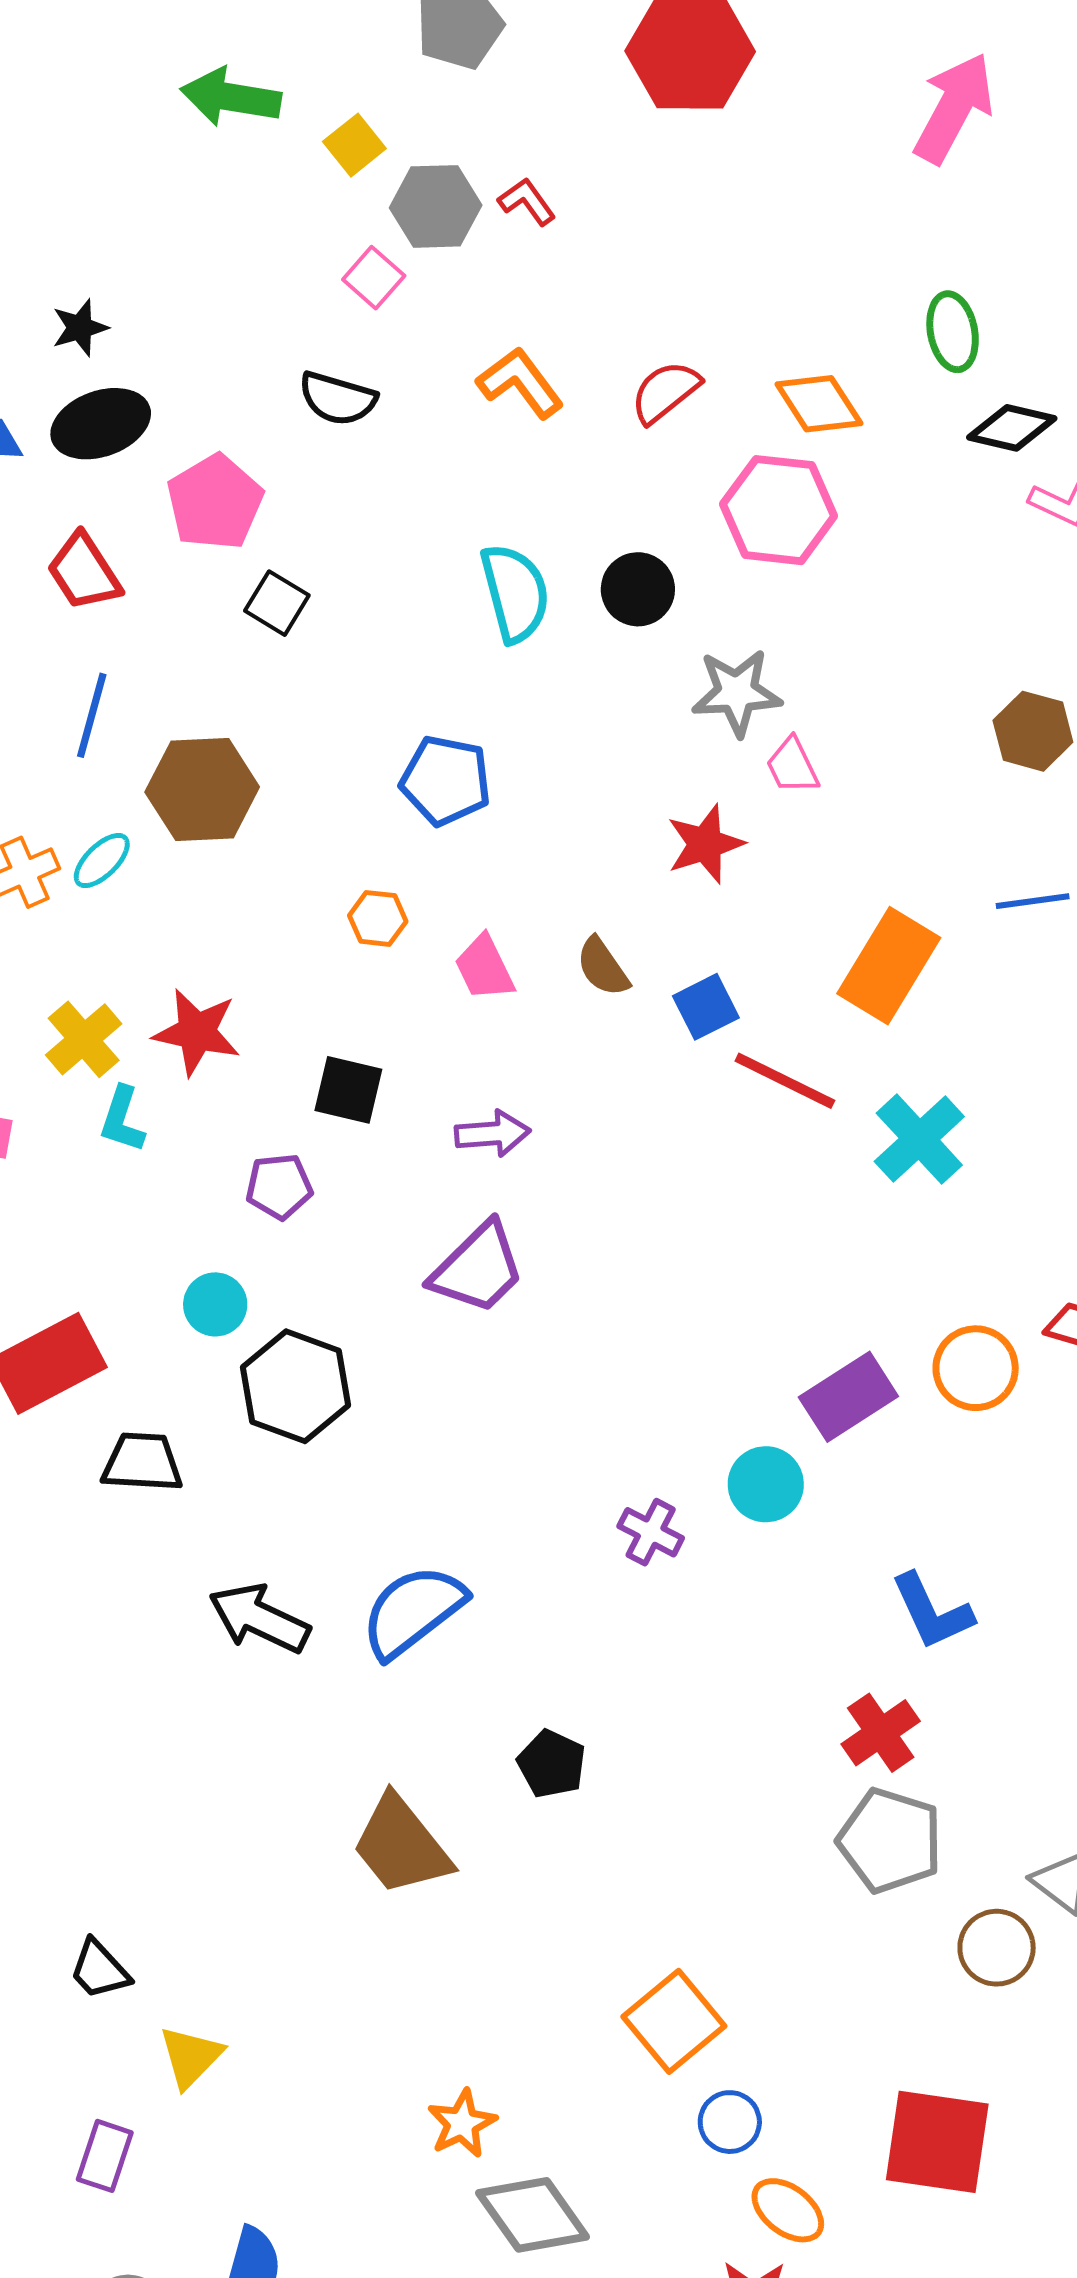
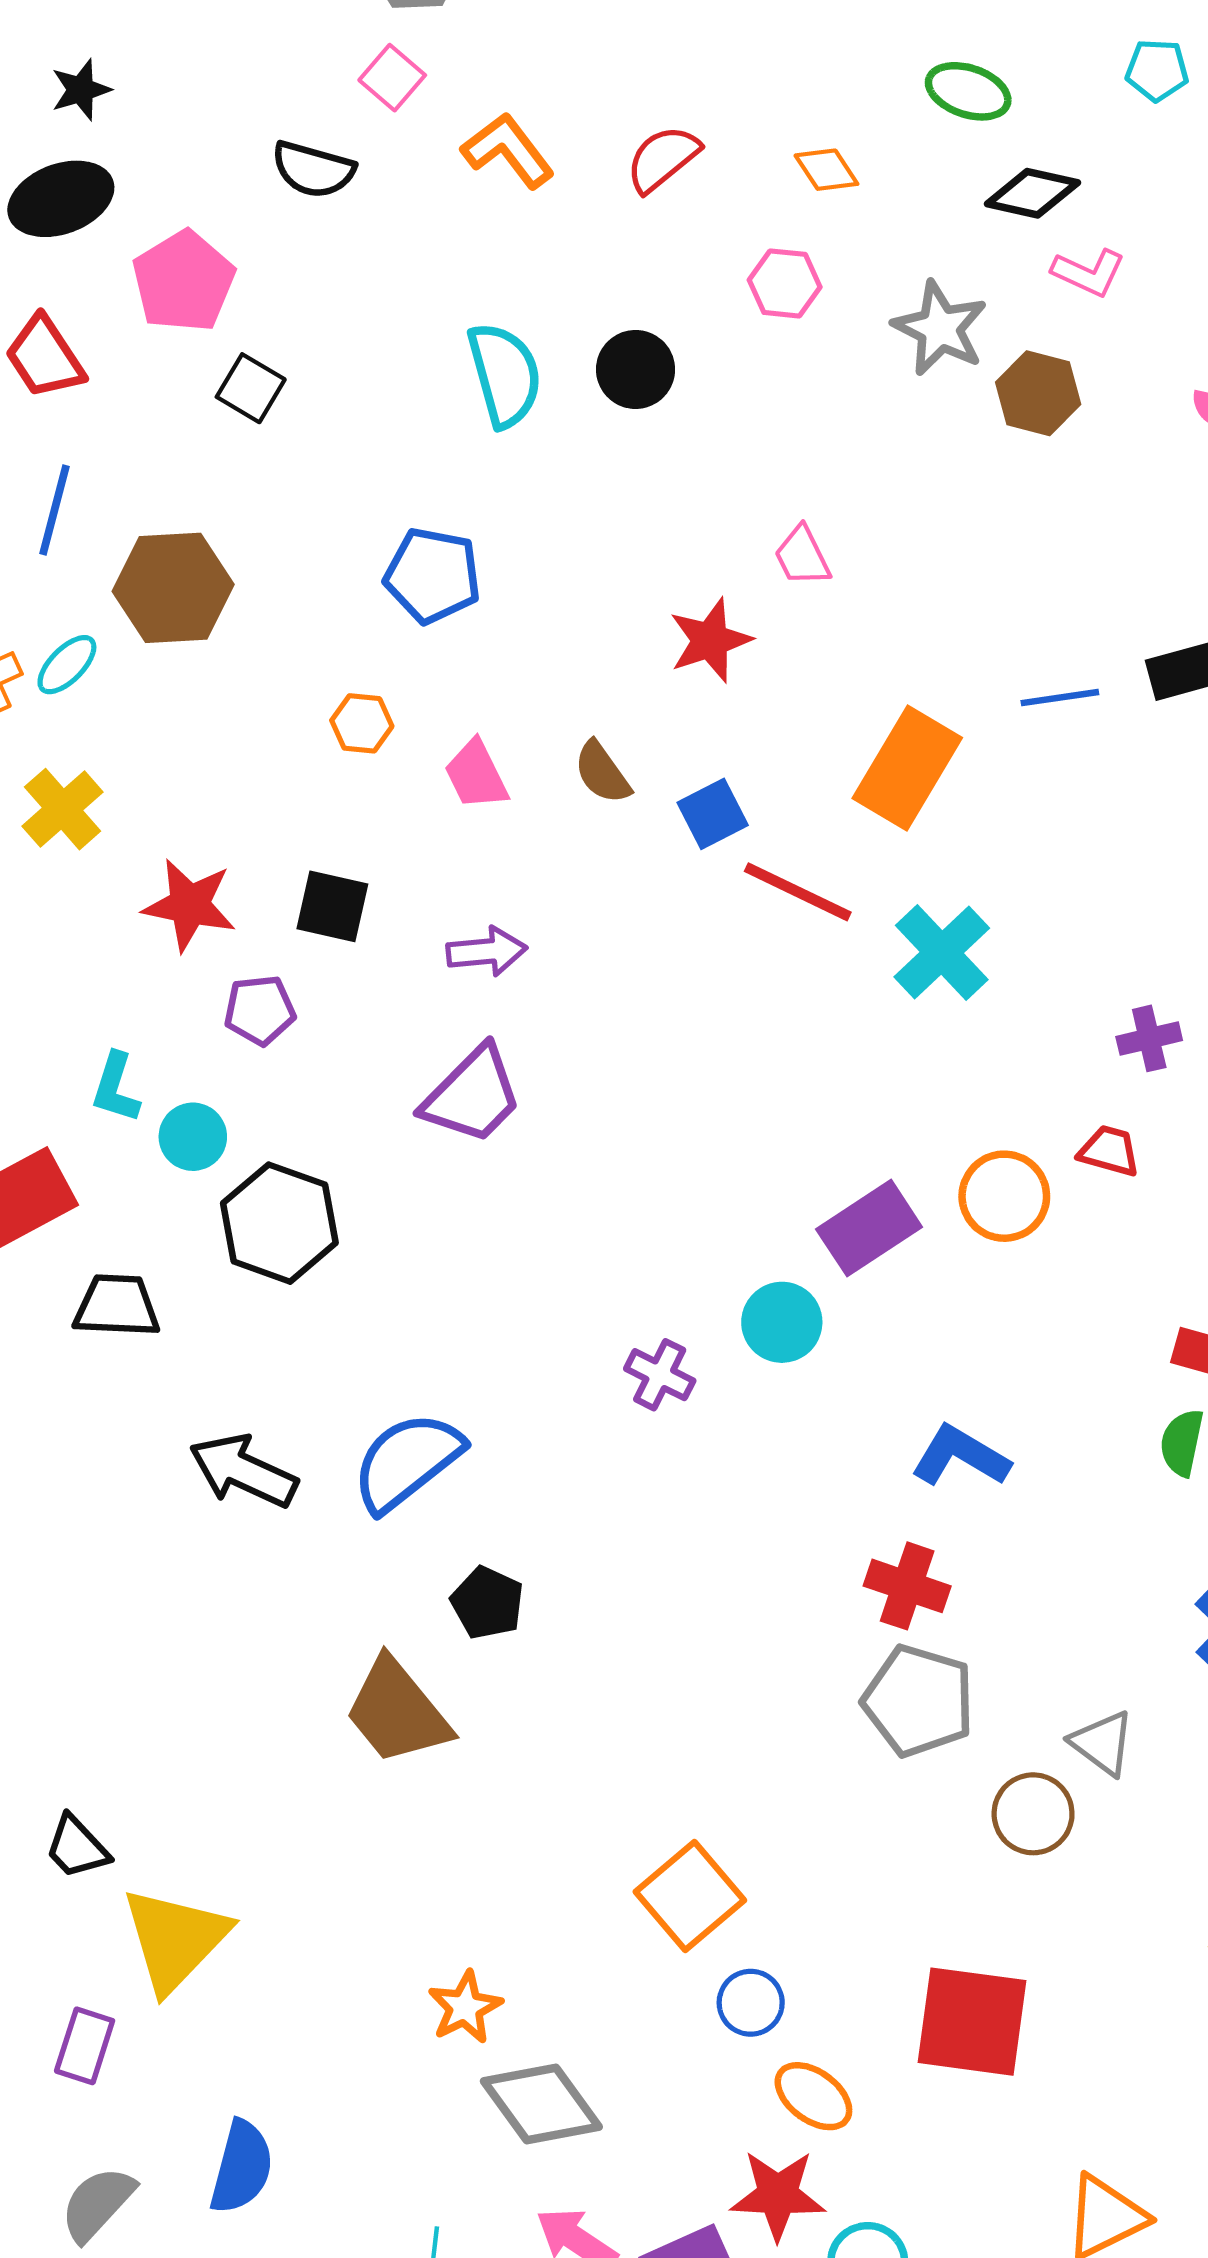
pink square: (374, 278) -> (392, 78), moved
black star: (80, 328) -> (81, 90), moved
green ellipse: (953, 332) -> (968, 91), turned -60
orange diamond: (819, 404) -> (826, 170), size x0.7
pink hexagon: (779, 510) -> (785, 283), size x0.6
gray star: (737, 693) -> (940, 328), moved, turned 30
brown hexagon: (1033, 731) -> (1038, 393), moved
red star: (197, 1032) -> (189, 905), moved
yellow cross: (84, 1039) -> (62, 809), moved
cyan L-shape: (122, 1119) -> (116, 1088), moved
blue L-shape: (932, 1612) -> (960, 1456), turned 146
red cross: (881, 1733) -> (907, 1586), turned -36
black pentagon: (552, 1764) -> (487, 1603), moved
yellow triangle: (191, 2057) -> (175, 1939), size x1.6

